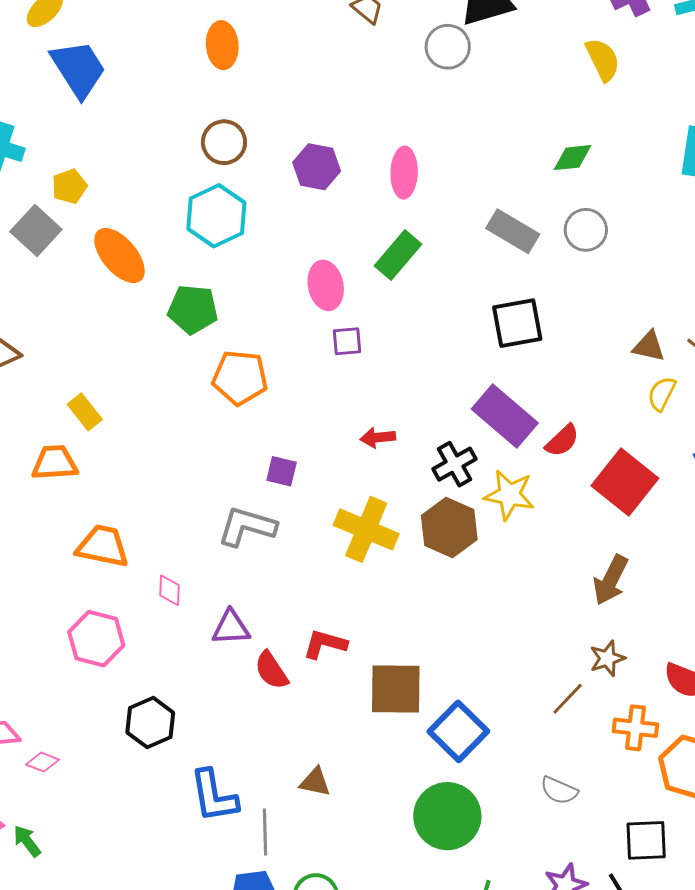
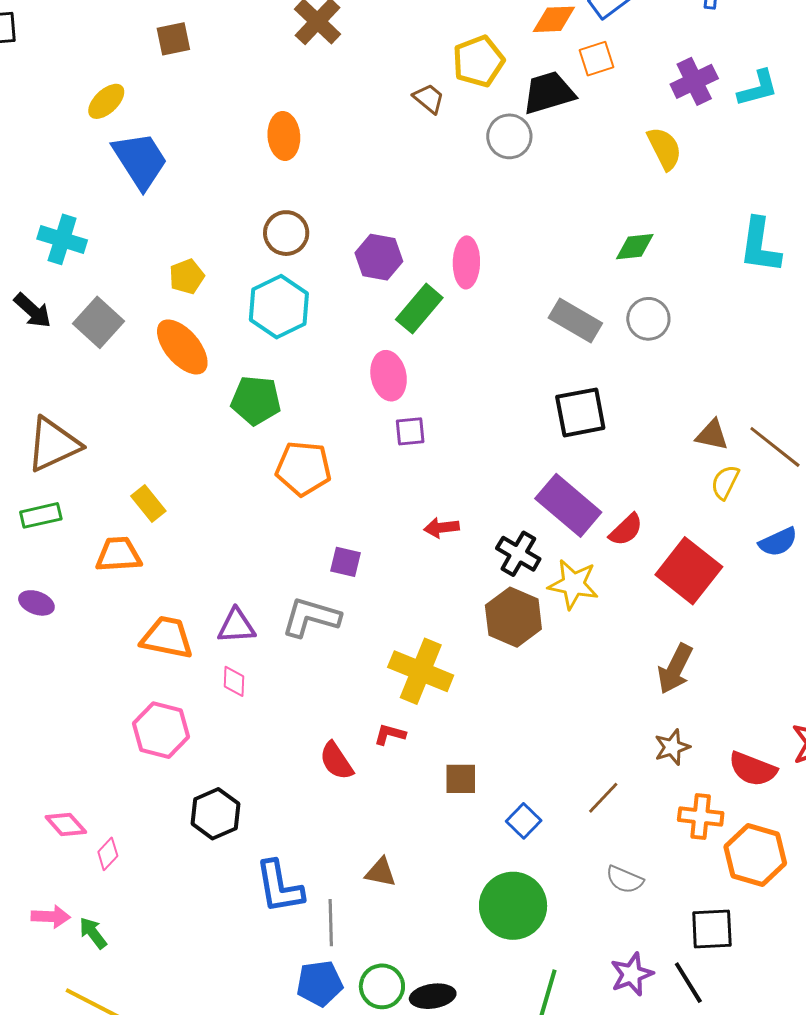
yellow pentagon: (69, 186) -> (187, 277), moved
green rectangle: (398, 255) -> (419, 309), moved
black cross: (454, 464) -> (518, 554), turned -30
yellow cross: (366, 529) -> (421, 671), moved
purple triangle: (231, 628) -> (236, 626), moved
red L-shape: (325, 644) -> (390, 734), size x0.7
brown square: (396, 689) -> (461, 779), size x0.6
brown line: (568, 699) -> (603, 798), moved
blue square: (458, 731) -> (524, 821), size x0.6
pink diamond: (42, 762) -> (108, 854), turned -68

